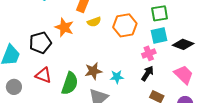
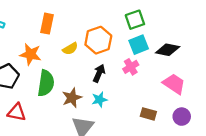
yellow semicircle: (94, 22) -> (70, 49), moved
black arrow: (147, 73) -> (99, 73), moved
green semicircle: (70, 83) -> (46, 83), moved

